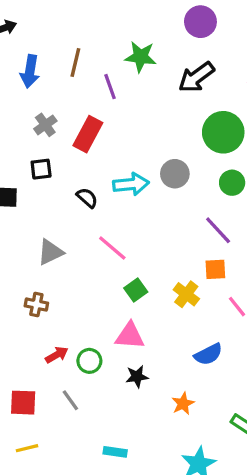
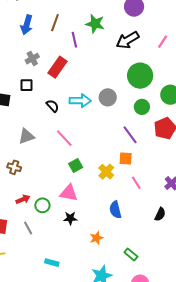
blue semicircle: (208, 354) -> (115, 210), turned 96

